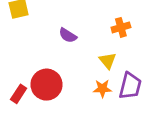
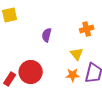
purple semicircle: (68, 35) -> (47, 35), turned 72

